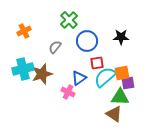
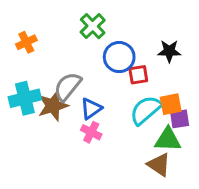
gray semicircle: (55, 47) -> (68, 86), moved, size x1.5
red square: (97, 63) -> (138, 75), moved
blue triangle: (79, 78) -> (91, 109), moved

